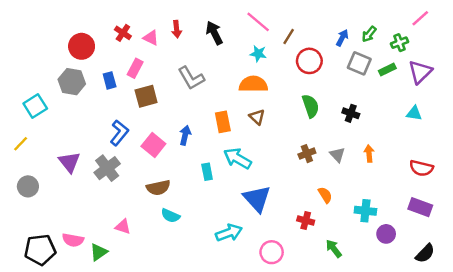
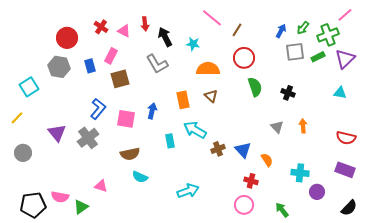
black arrow: (214, 33) -> (165, 37), moved
green cross: (399, 43) -> (328, 35), size x1.5
cyan star: (258, 54) -> (193, 44), moved
red circle: (309, 61) -> (244, 58), moved
gray square: (359, 63) -> (295, 52), turned -30
pink square: (153, 145) -> (126, 119), turned -30
brown cross: (307, 154) -> (218, 149), moved
blue triangle: (257, 199) -> (243, 150), moved, size x0.7
green arrow: (334, 249) -> (282, 210), moved
pink circle: (272, 252) -> (244, 205), moved

